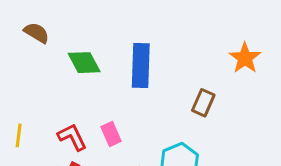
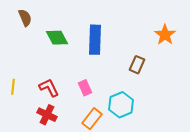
brown semicircle: (37, 33) -> (25, 18), turned 36
pink rectangle: (111, 134) -> (85, 88), moved

